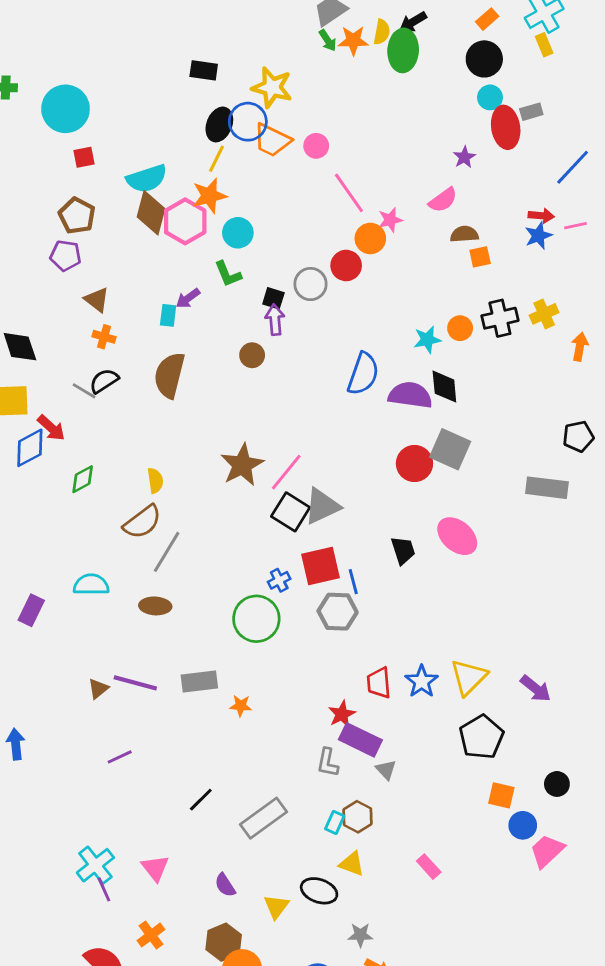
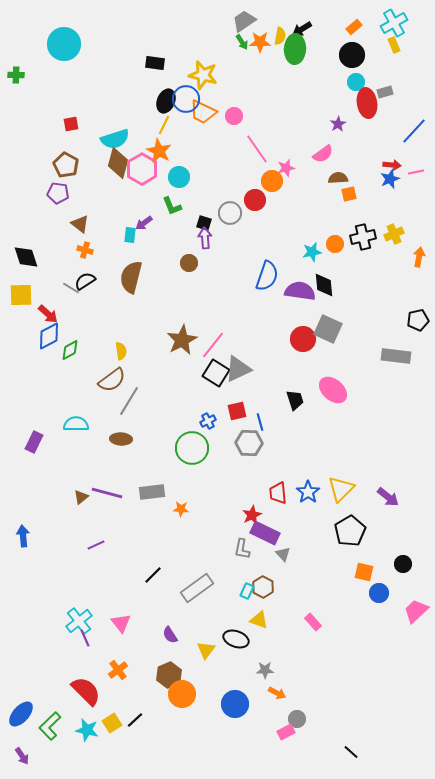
cyan circle: (66, 109) -> (64, 44), moved
orange star: (209, 196) -> (159, 151), turned -30
blue diamond: (30, 448) -> (49, 336), moved
red square: (320, 566) -> (237, 411), size x0.7
pink trapezoid: (547, 851) -> (416, 611), moved

